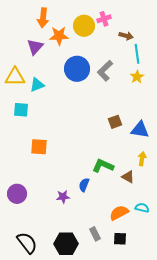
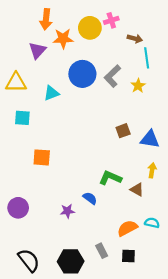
yellow star: (137, 77) -> (138, 86), moved
cyan triangle: (37, 85) -> (51, 93), moved
blue semicircle: (84, 185) -> (90, 198), turned 104

